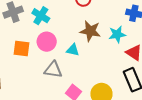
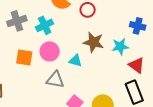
cyan cross: (41, 16) -> (45, 25), turned 30

